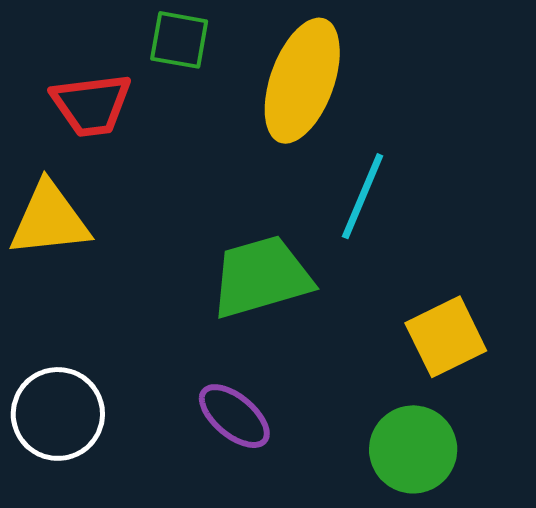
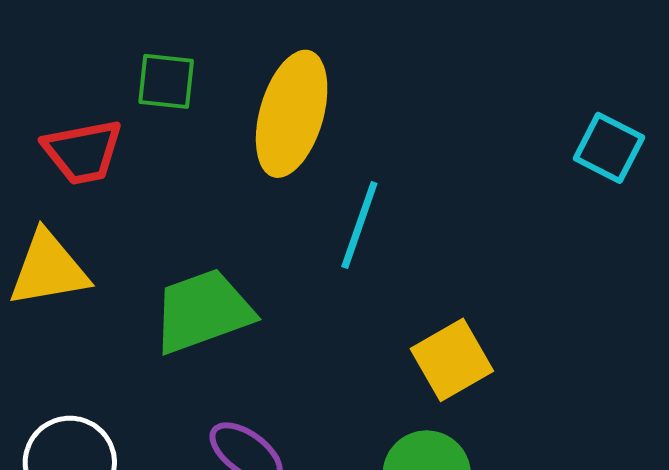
green trapezoid: (261, 277) -> (203, 311), moved

